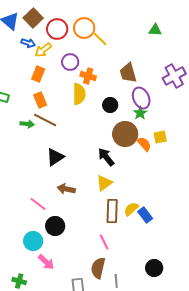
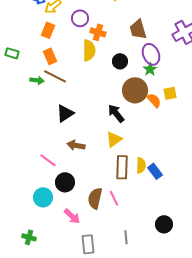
yellow semicircle: (131, 209) -> (141, 165), turned 133
pink arrow: (46, 262) -> (72, 216), moved
brown semicircle: (98, 268) -> (95, 198), moved

